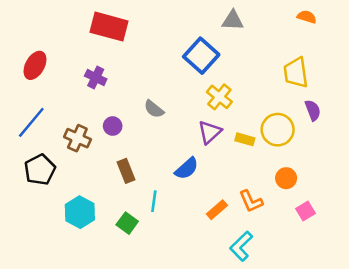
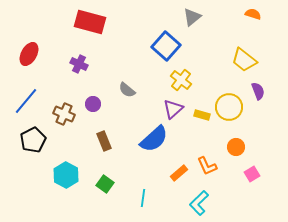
gray triangle: (233, 20) -> (192, 17), turned -42
yellow trapezoid: (296, 73) -> (244, 60), turned -44
blue semicircle: (187, 168) -> (154, 139), size x1.4
cyan line: (154, 201) -> (143, 198), moved

